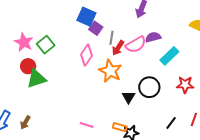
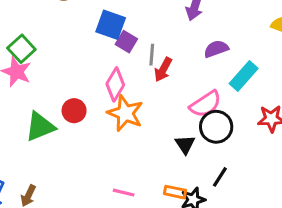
green square: (46, 45) -> (21, 49), moved
pink semicircle: (136, 45) -> (205, 104), moved
red circle: (28, 66) -> (74, 111), moved
orange star: (110, 71) -> (125, 113), moved
black line: (171, 123) -> (220, 177), moved

